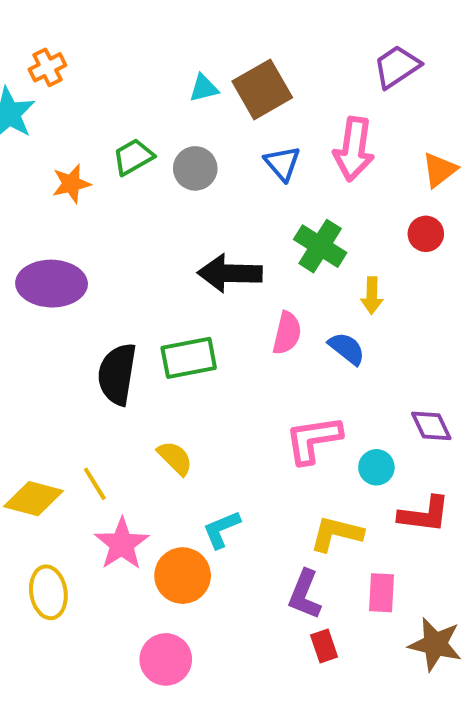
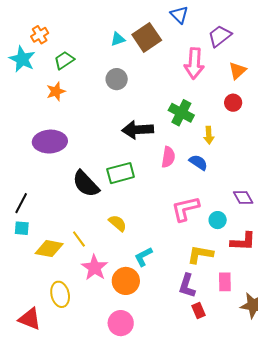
purple trapezoid: (397, 67) -> (220, 36), moved
green trapezoid: (133, 157) -> (64, 60), moved
blue triangle: (282, 163) -> (179, 15), moved
black semicircle: (117, 374) -> (86, 184), turned -48

